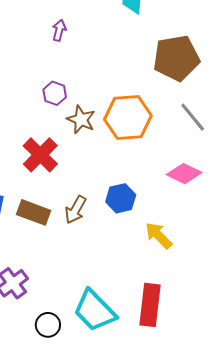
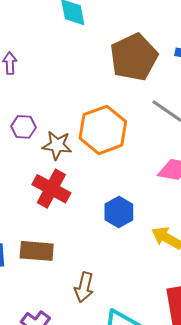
red cross: (40, 155) -> (51, 189), moved
brown arrow: (75, 210) -> (84, 287), moved

